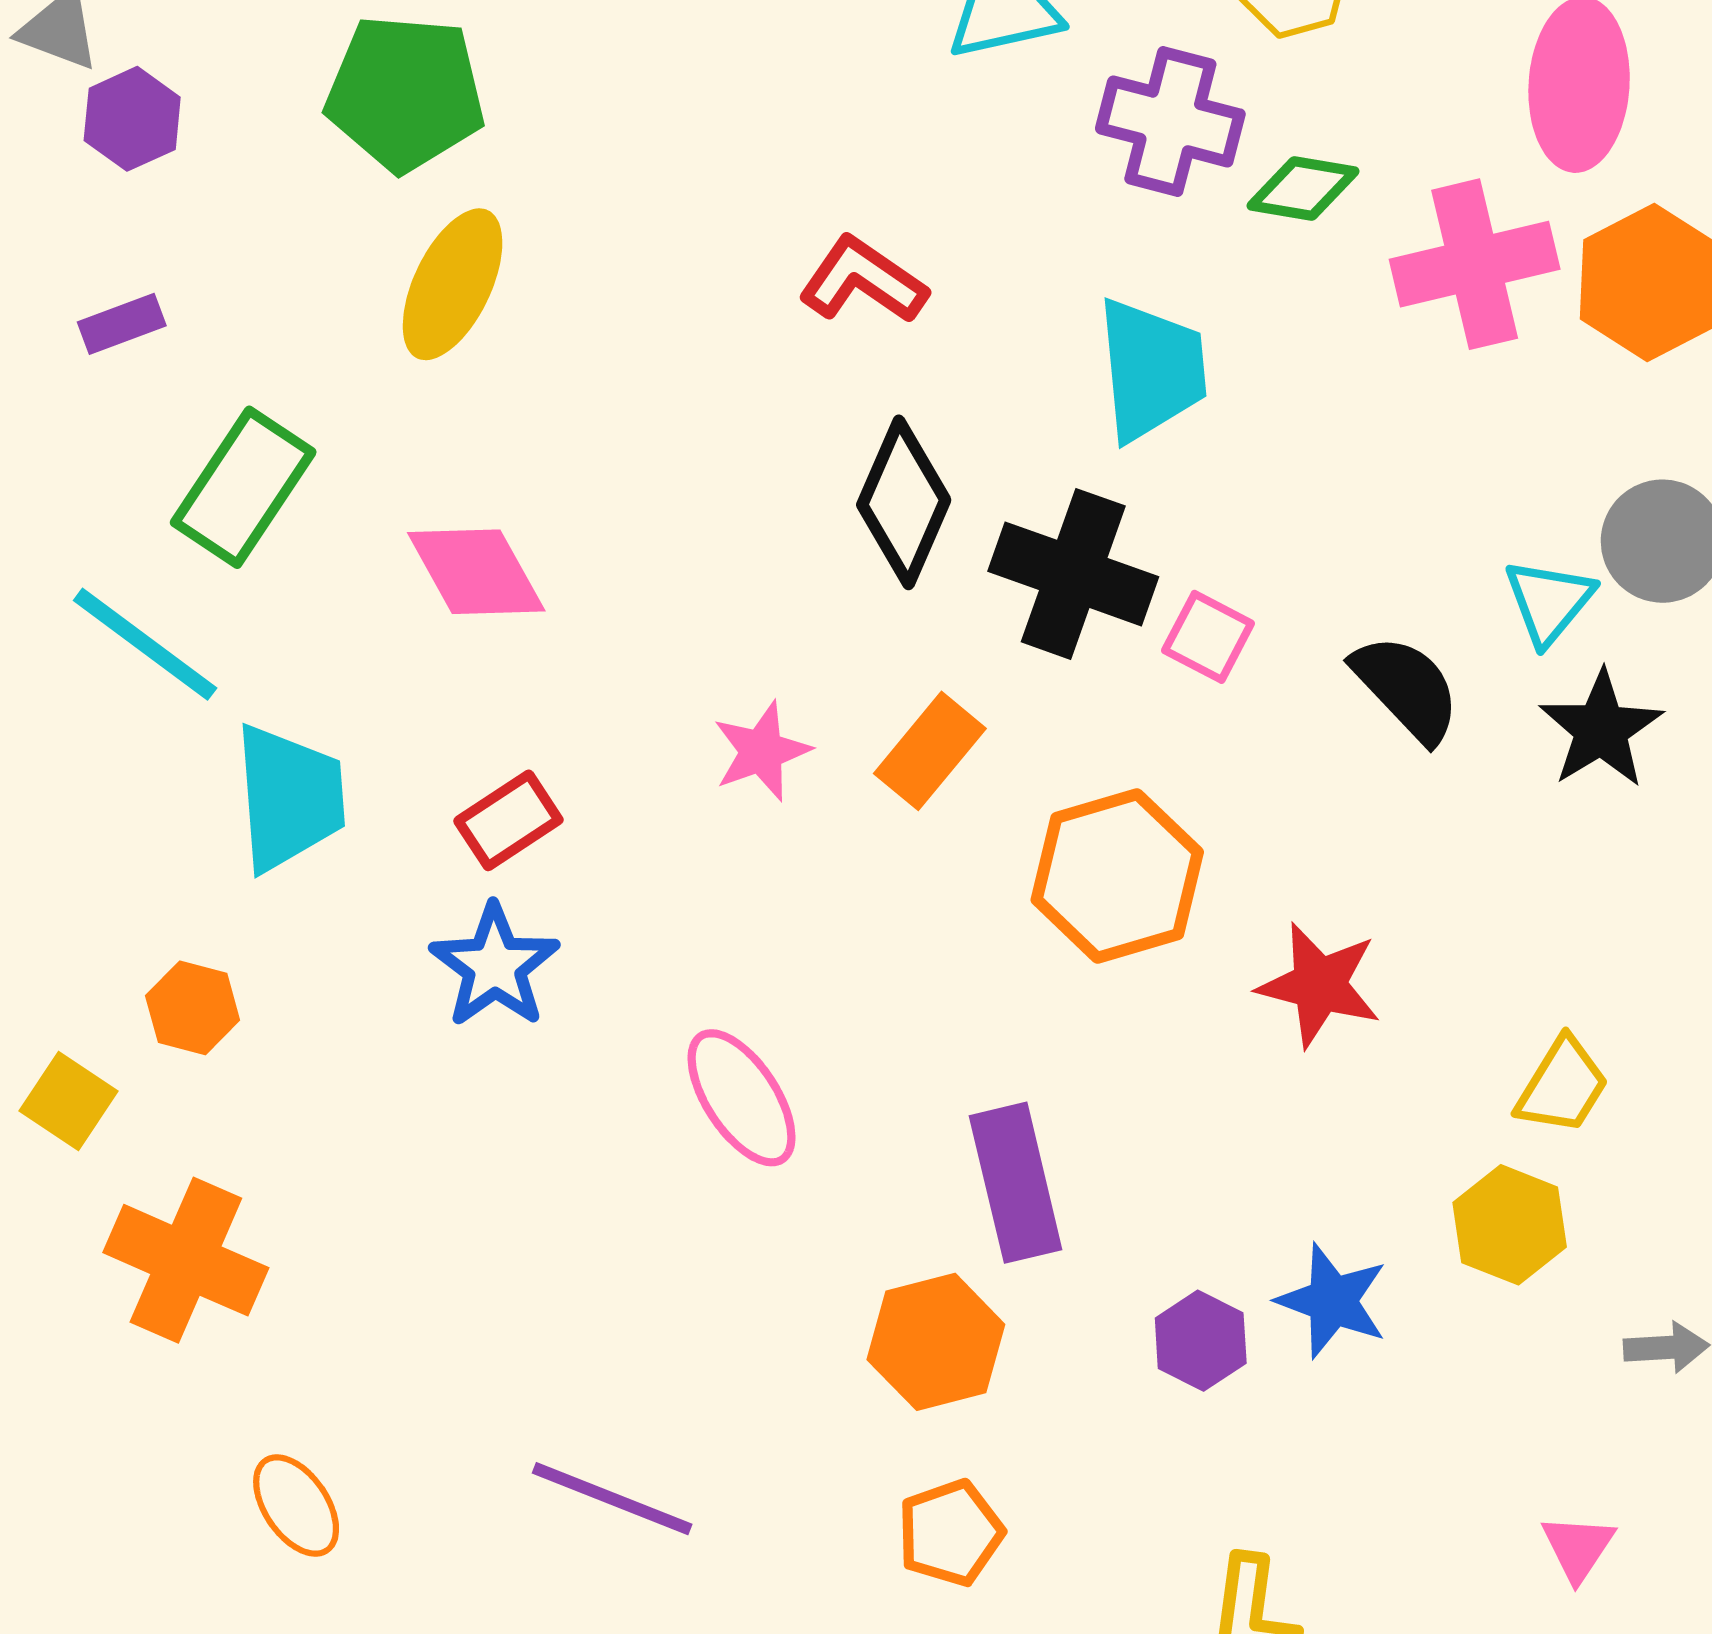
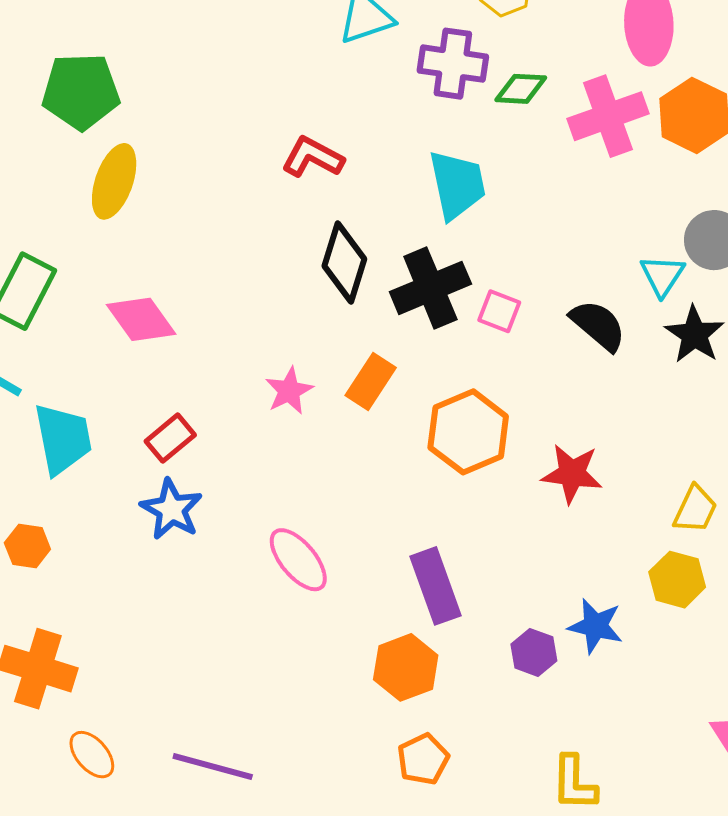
black cross: (1073, 574) -> (430, 288), turned -36
purple line: (612, 1499) -> (213, 766), moved
orange ellipse: (296, 1506) -> (92, 755), moved

